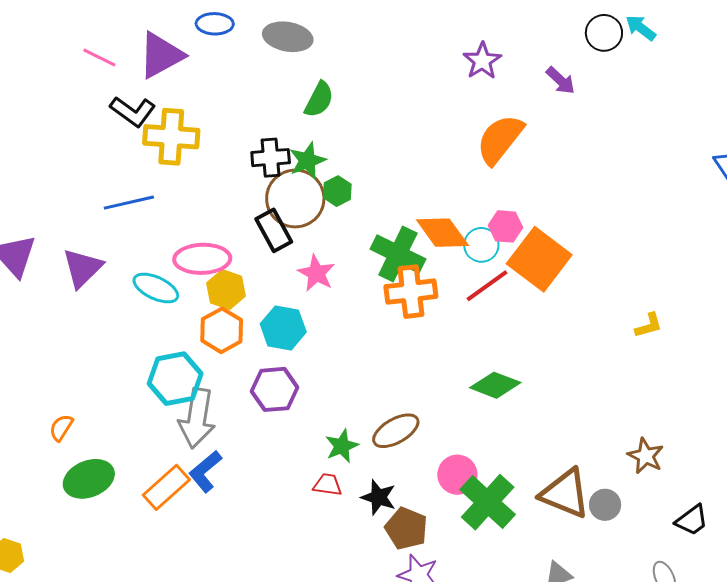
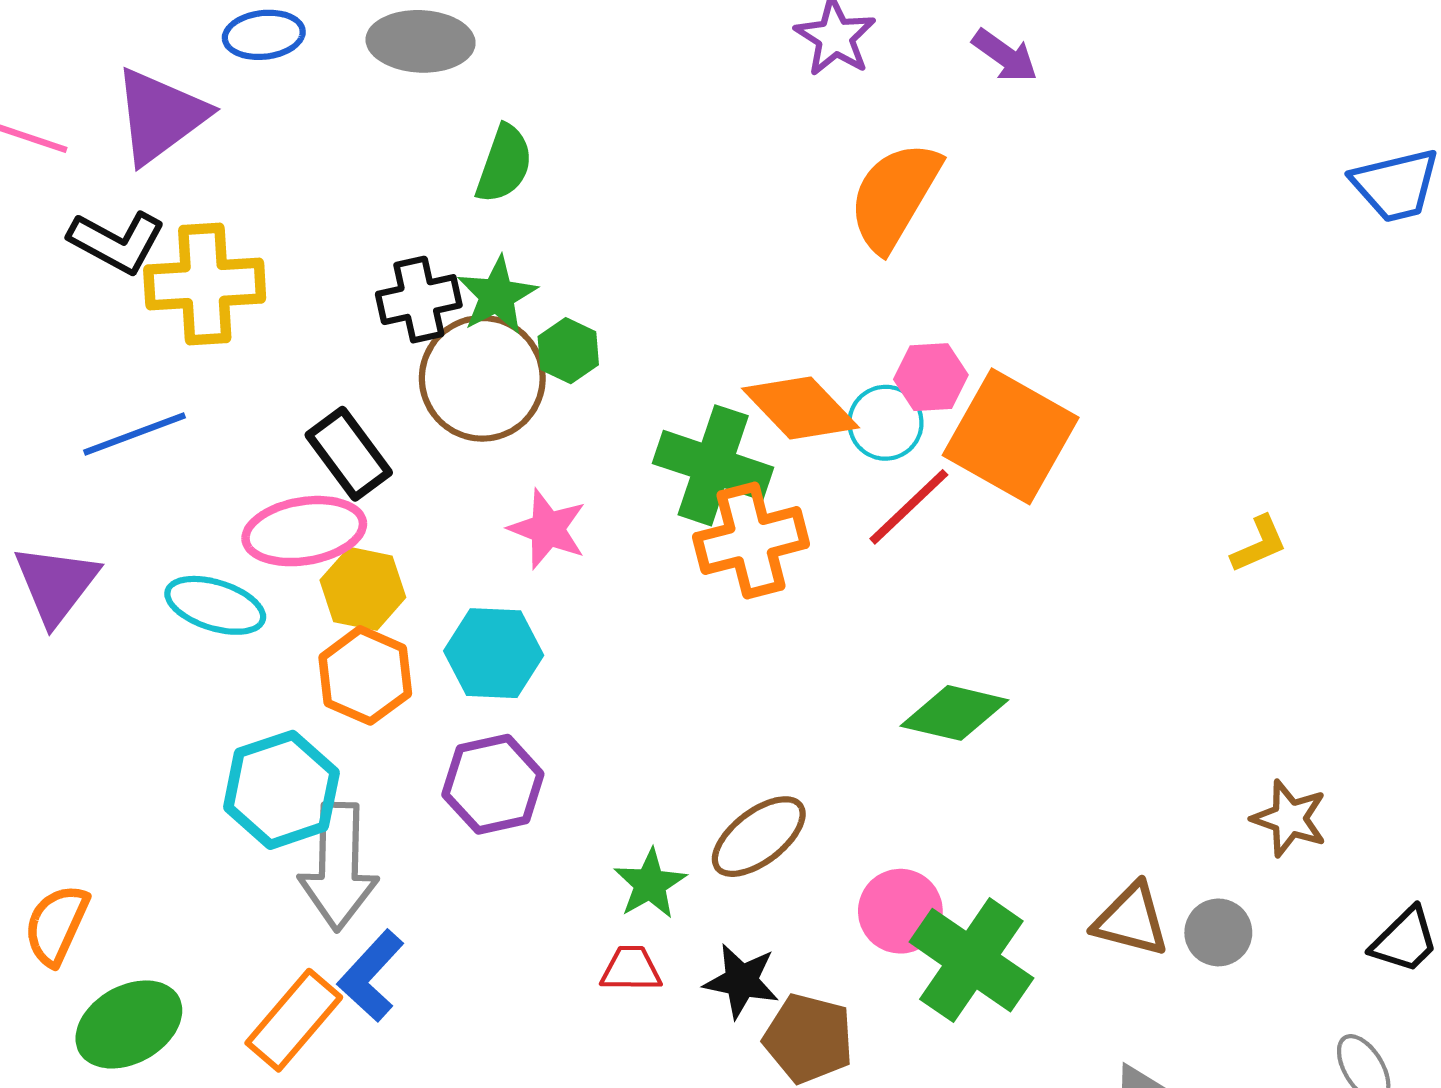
black rectangle: (274, 230) -> (349, 454), moved
orange semicircle: (61, 428) -> (56, 925), size x1.4
brown triangle: (565, 493) -> (1131, 920), size x0.7

